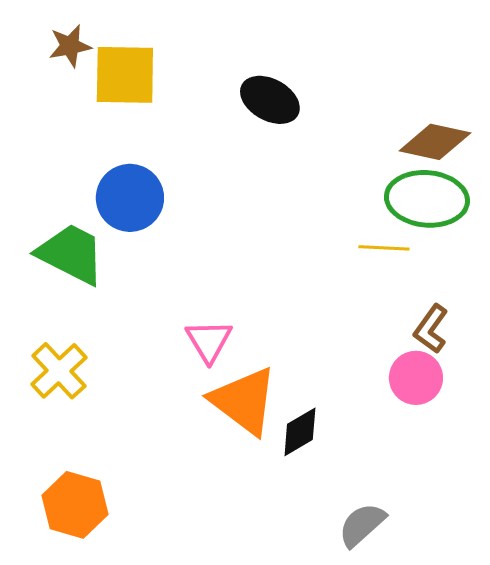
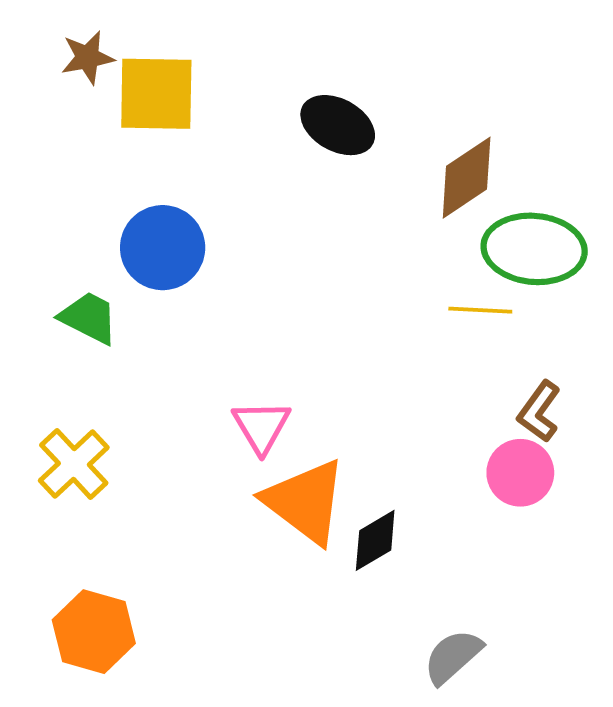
brown diamond: (435, 142) -> (467, 178), moved, turned -46
green trapezoid: (71, 254) -> (89, 318), size x0.7

